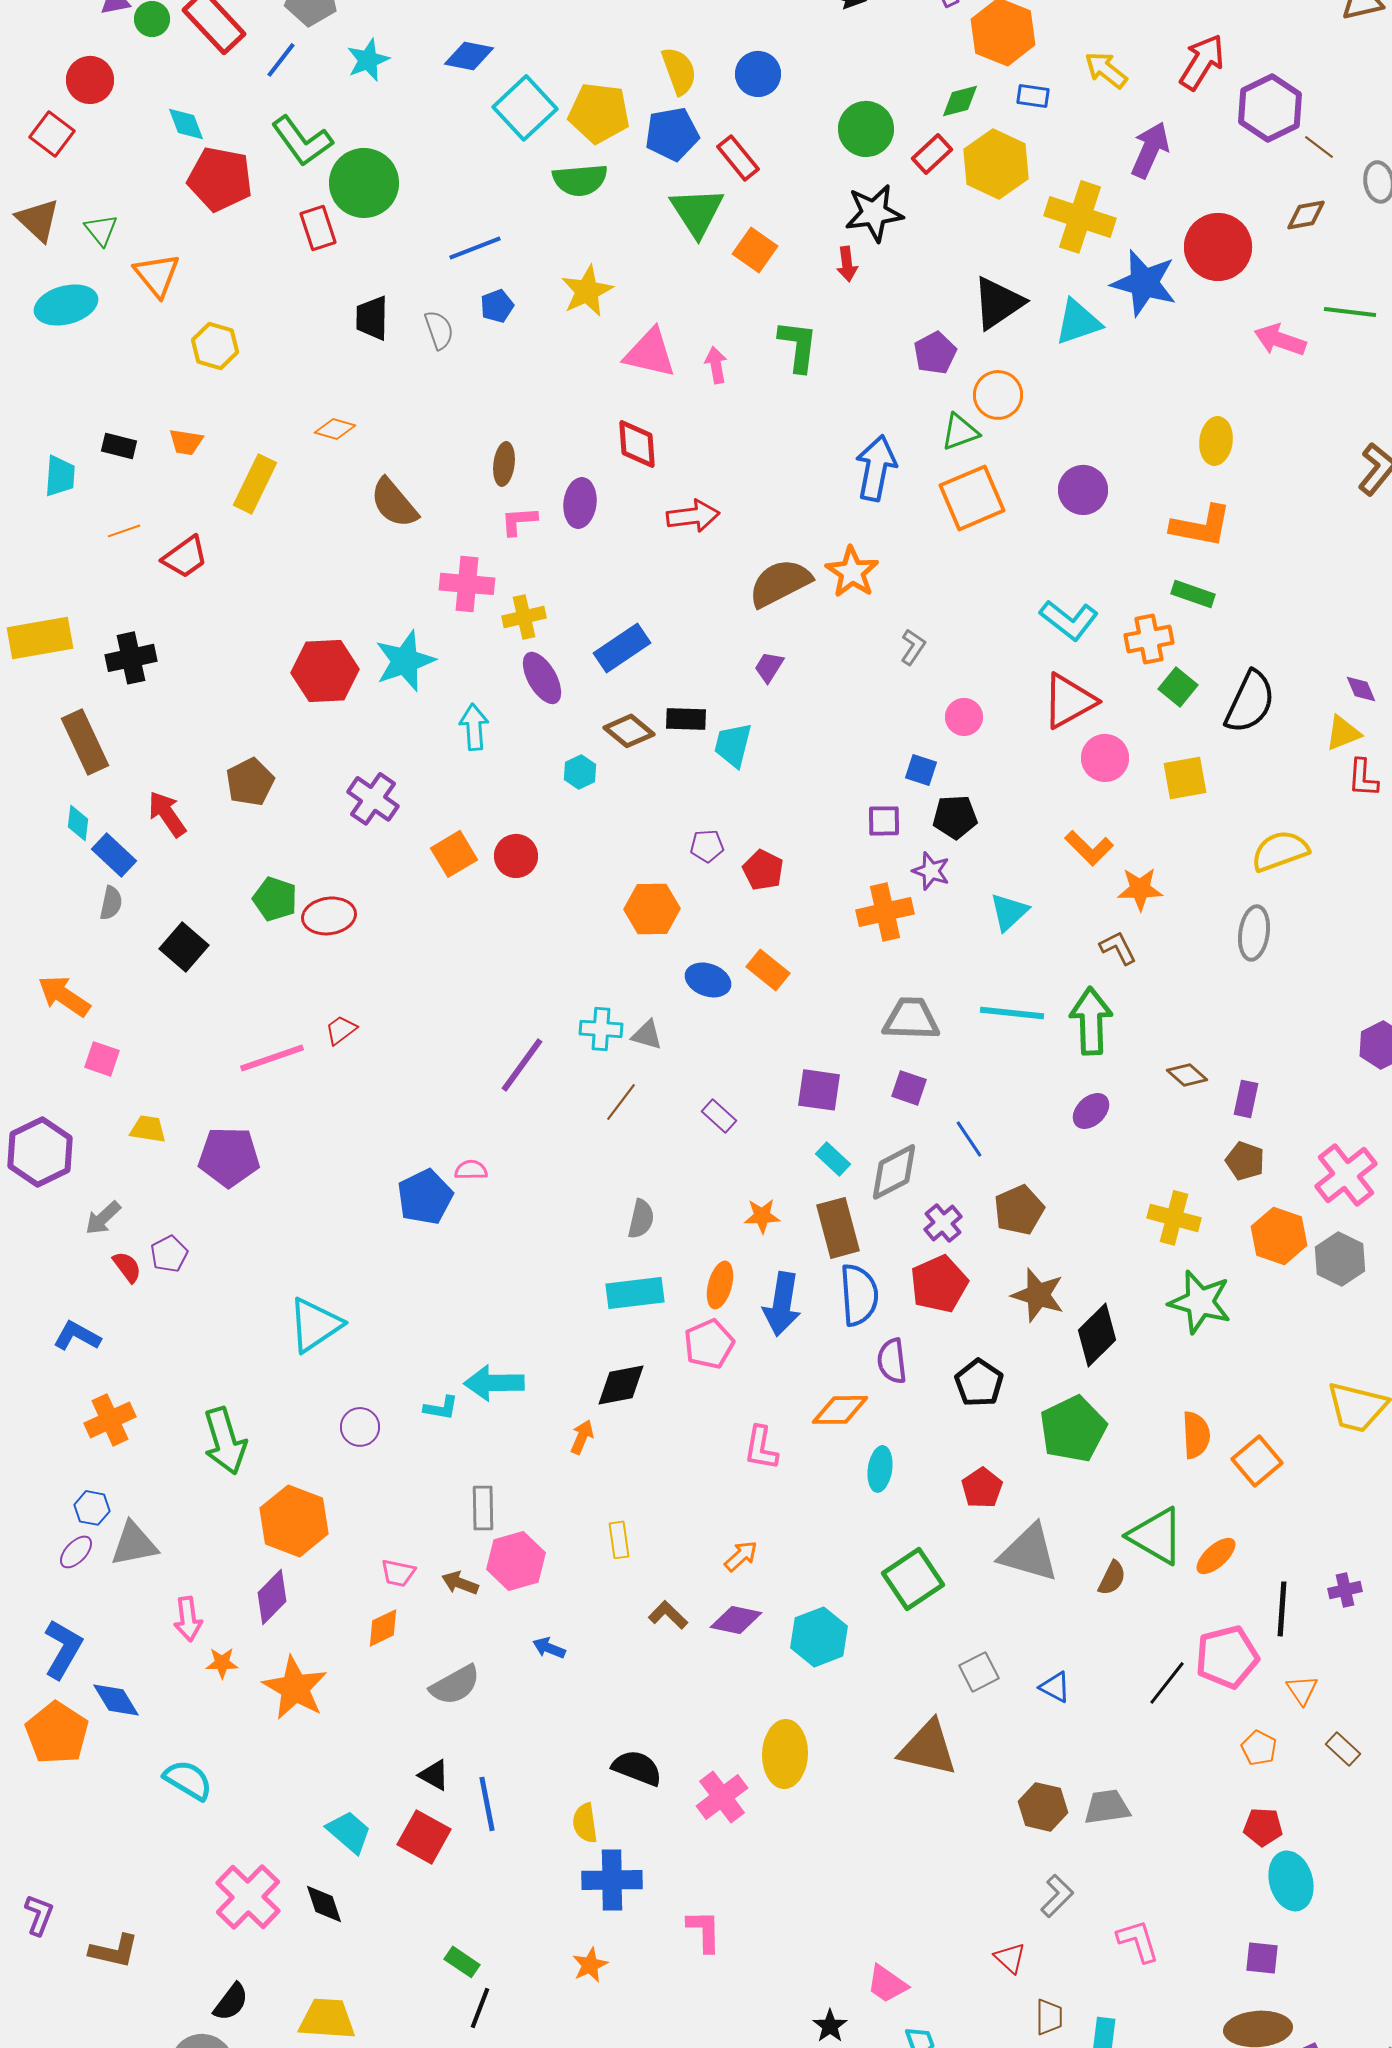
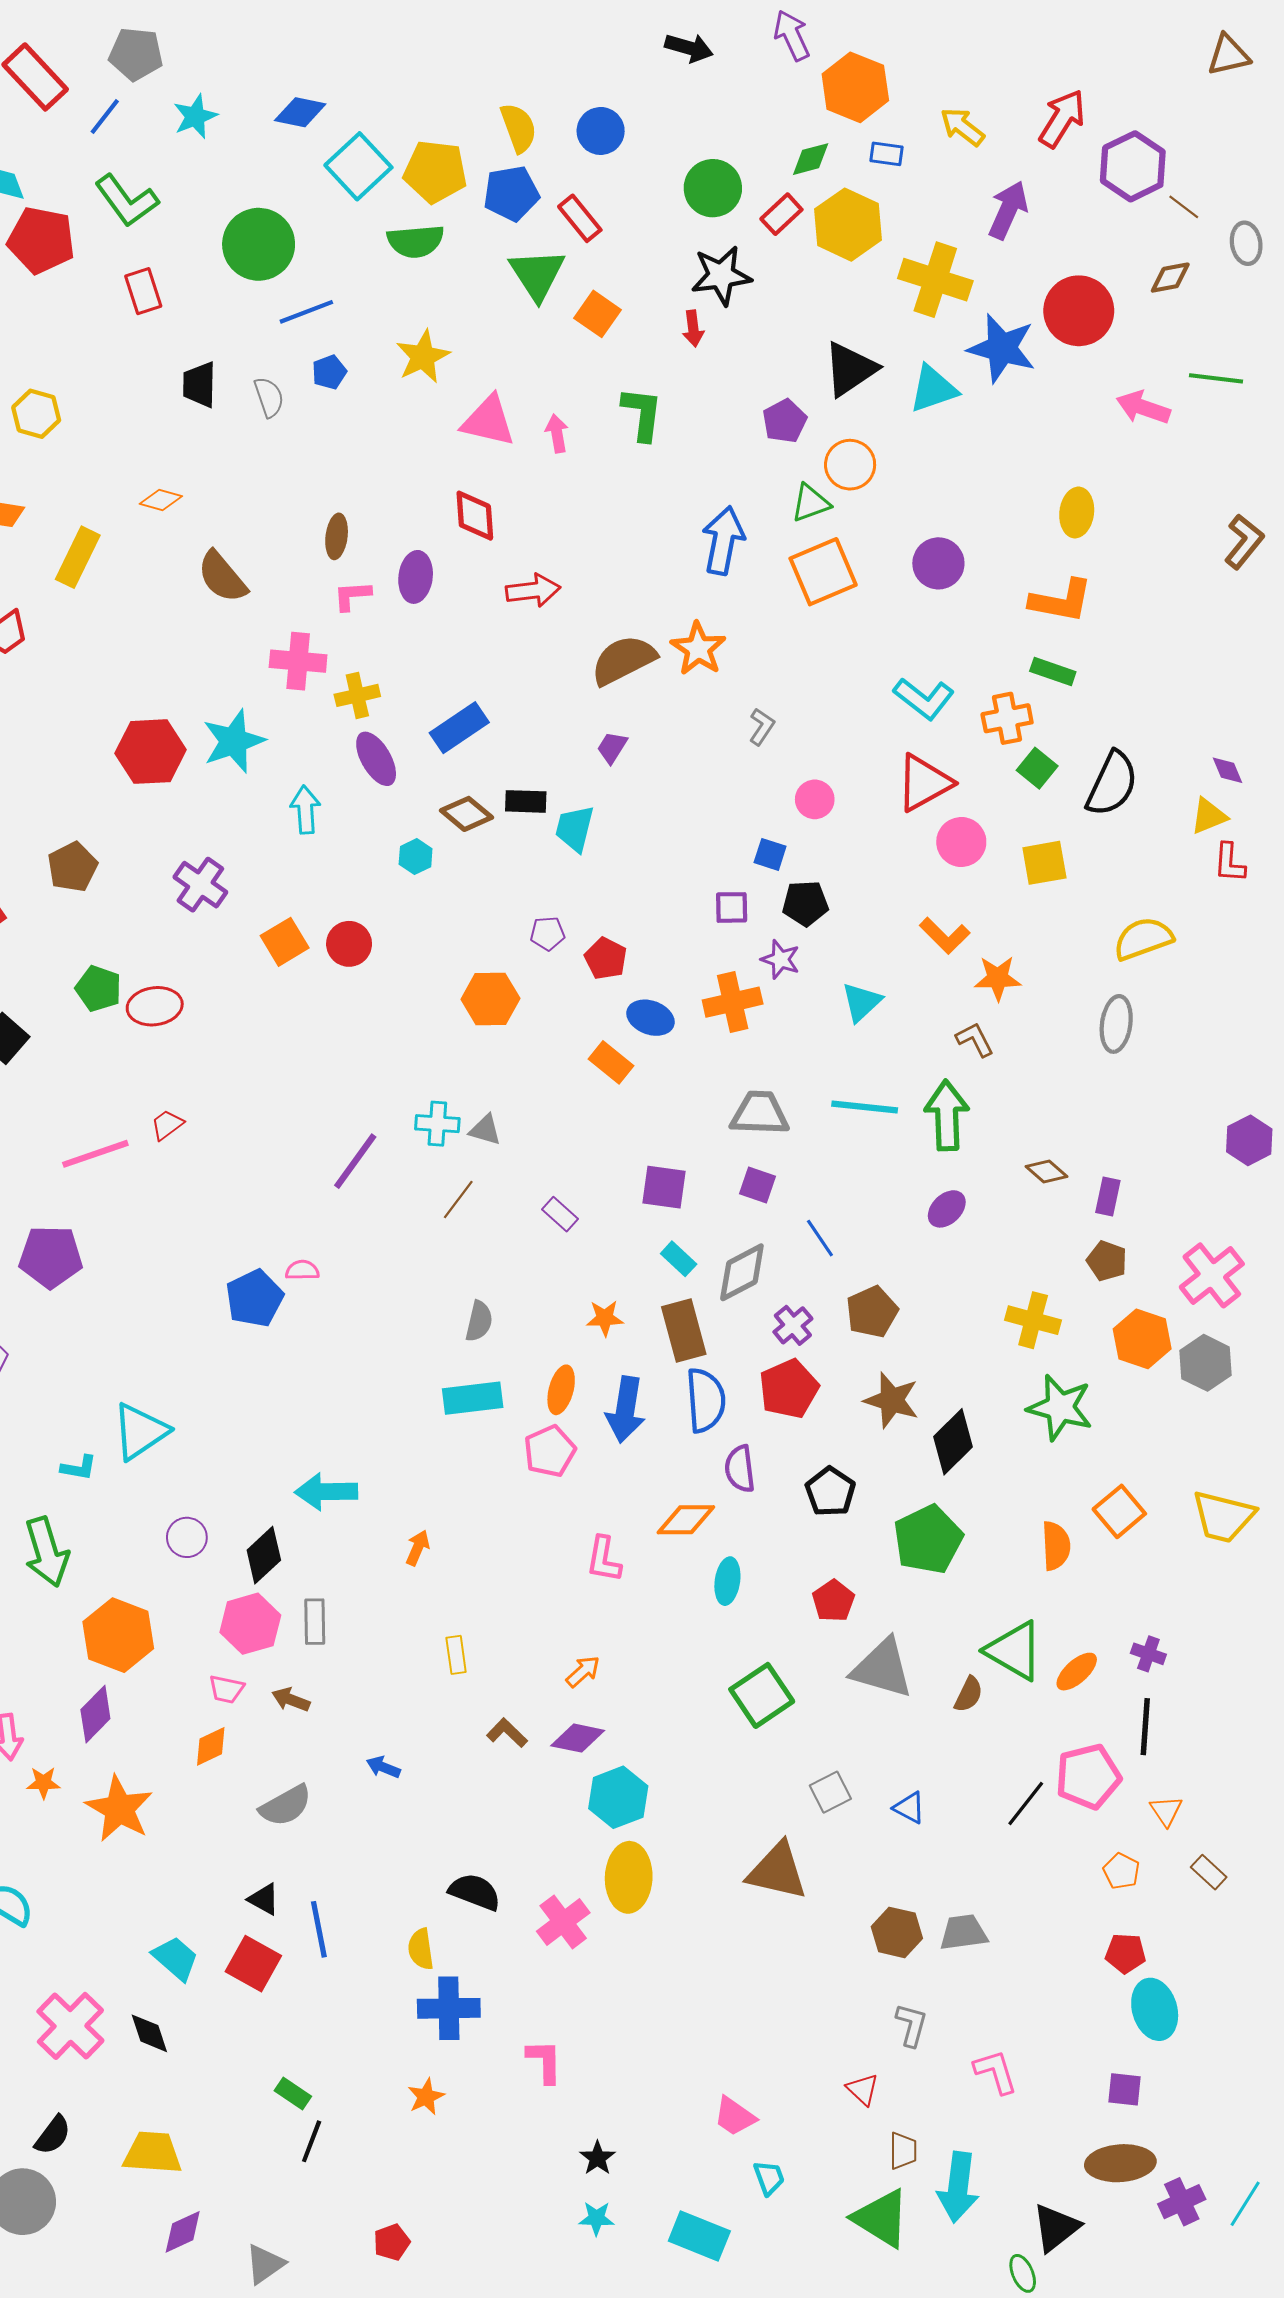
green circle: (364, 183) -> (259, 244), moved
blue ellipse: (708, 980) -> (650, 1018), moved
black diamond: (621, 1385) -> (264, 1555), moved, turned -32
cyan L-shape: (441, 1408) -> (79, 1468), moved
orange square: (1257, 1461) -> (1119, 1511), moved
pink hexagon: (516, 1561) -> (250, 1624), moved
purple cross: (1345, 1590) -> (1148, 1654), moved, turned 32
cyan hexagon: (819, 1637) -> (618, 1797), moved
gray L-shape: (1057, 1896) -> (911, 2025), turned -30
black star: (830, 2026) -> (597, 2158), moved

